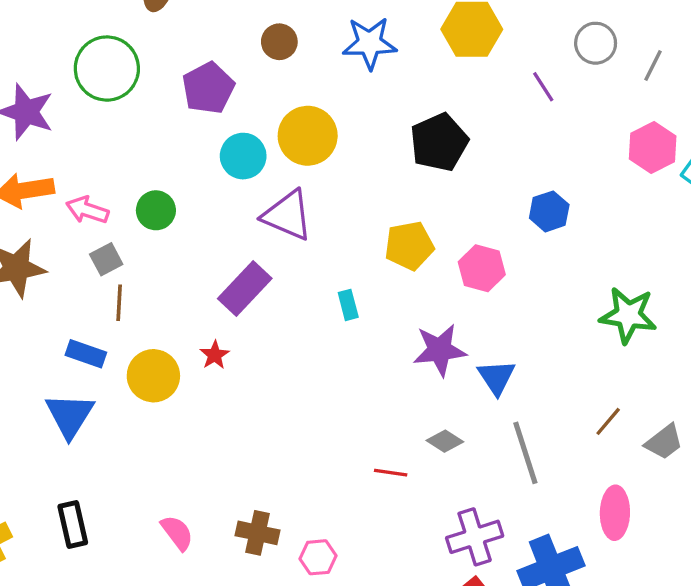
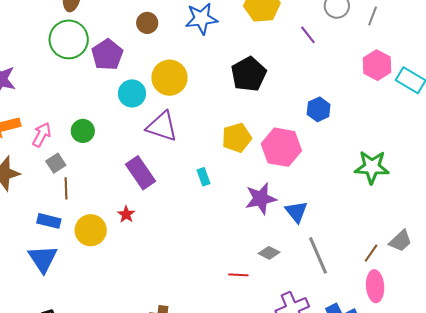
green circle: (107, 69) -> (69, 39), moved
pink arrow: (87, 210) -> (42, 135), turned 105
pink hexagon: (482, 268) -> (281, 147), size x1.4
purple rectangle: (245, 289) -> (141, 173), turned -72
brown line: (608, 421) -> (371, 253), moved

